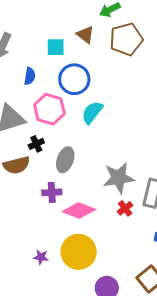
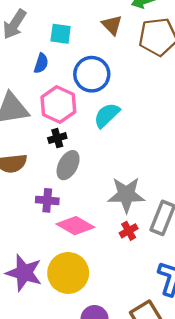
cyan square: (56, 47) -> (61, 34), moved
black cross: (36, 144) -> (57, 138), moved
purple star: (41, 257) -> (24, 273), size x2.0

